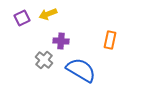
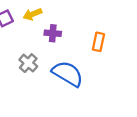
purple cross: (61, 41) -> (53, 33), moved

